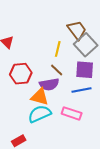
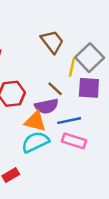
brown trapezoid: (77, 30) -> (52, 42), moved
yellow line: (58, 49) -> (72, 67), moved
blue line: (82, 90) -> (69, 121), moved

